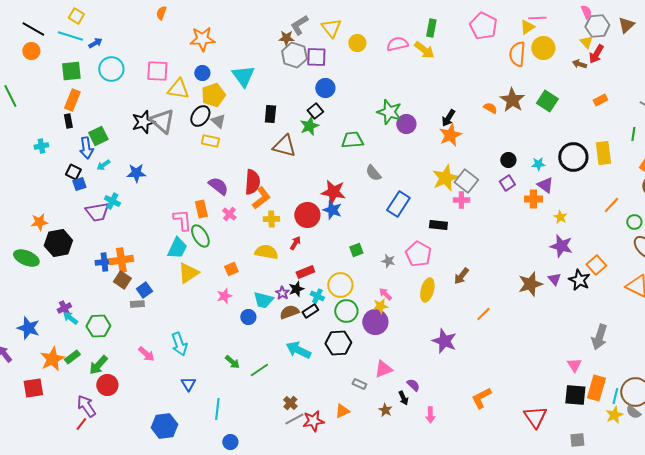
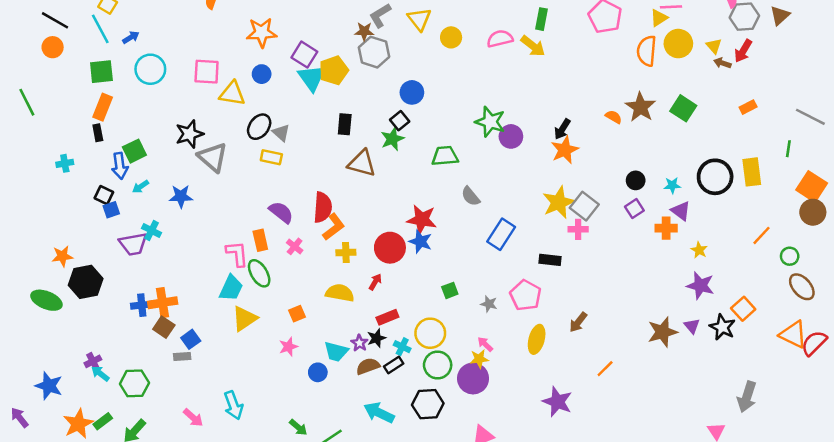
cyan line: (70, 36) -> (100, 29), turned 45
yellow triangle: (586, 42) -> (714, 46), moved
purple square: (316, 57) -> (304, 55), moved, turned 30
yellow pentagon: (213, 95) -> (334, 70), moved
gray triangle: (162, 121) -> (213, 157), moved

